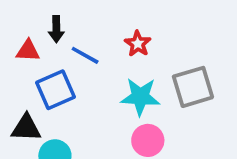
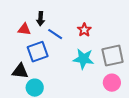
pink circle: (148, 140) -> (112, 83), moved

